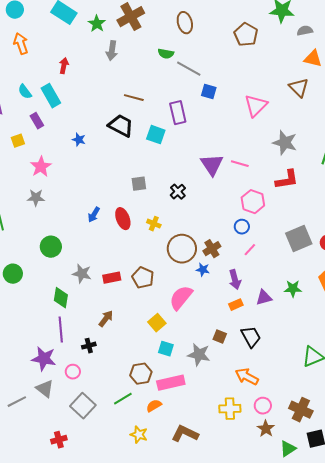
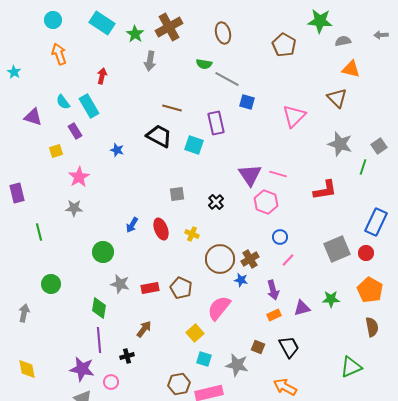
gray star: (285, 143) -> (340, 144), moved
pink hexagon: (253, 202) -> (266, 202), moved
green circle: (51, 247) -> (103, 252), moved

